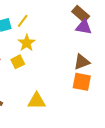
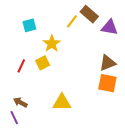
brown rectangle: (81, 14) -> (89, 14), moved
yellow line: (23, 21) -> (72, 21), moved

